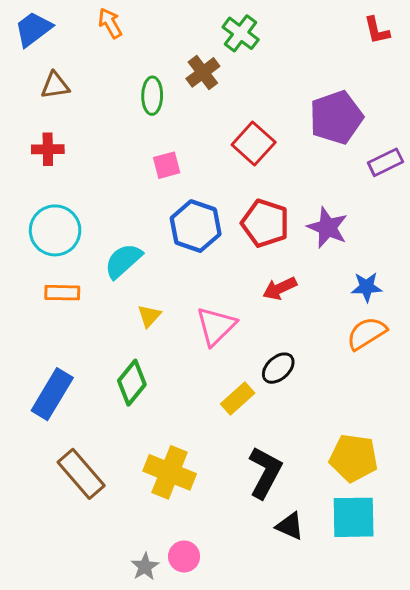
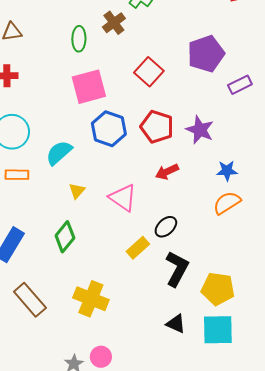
pink square: (167, 165) -> (89, 87), size x1.8
pink triangle: (216, 326) -> (123, 198), turned -40
black L-shape: (265, 472) -> (177, 269), moved
black triangle: (290, 526) -> (176, 324), moved

